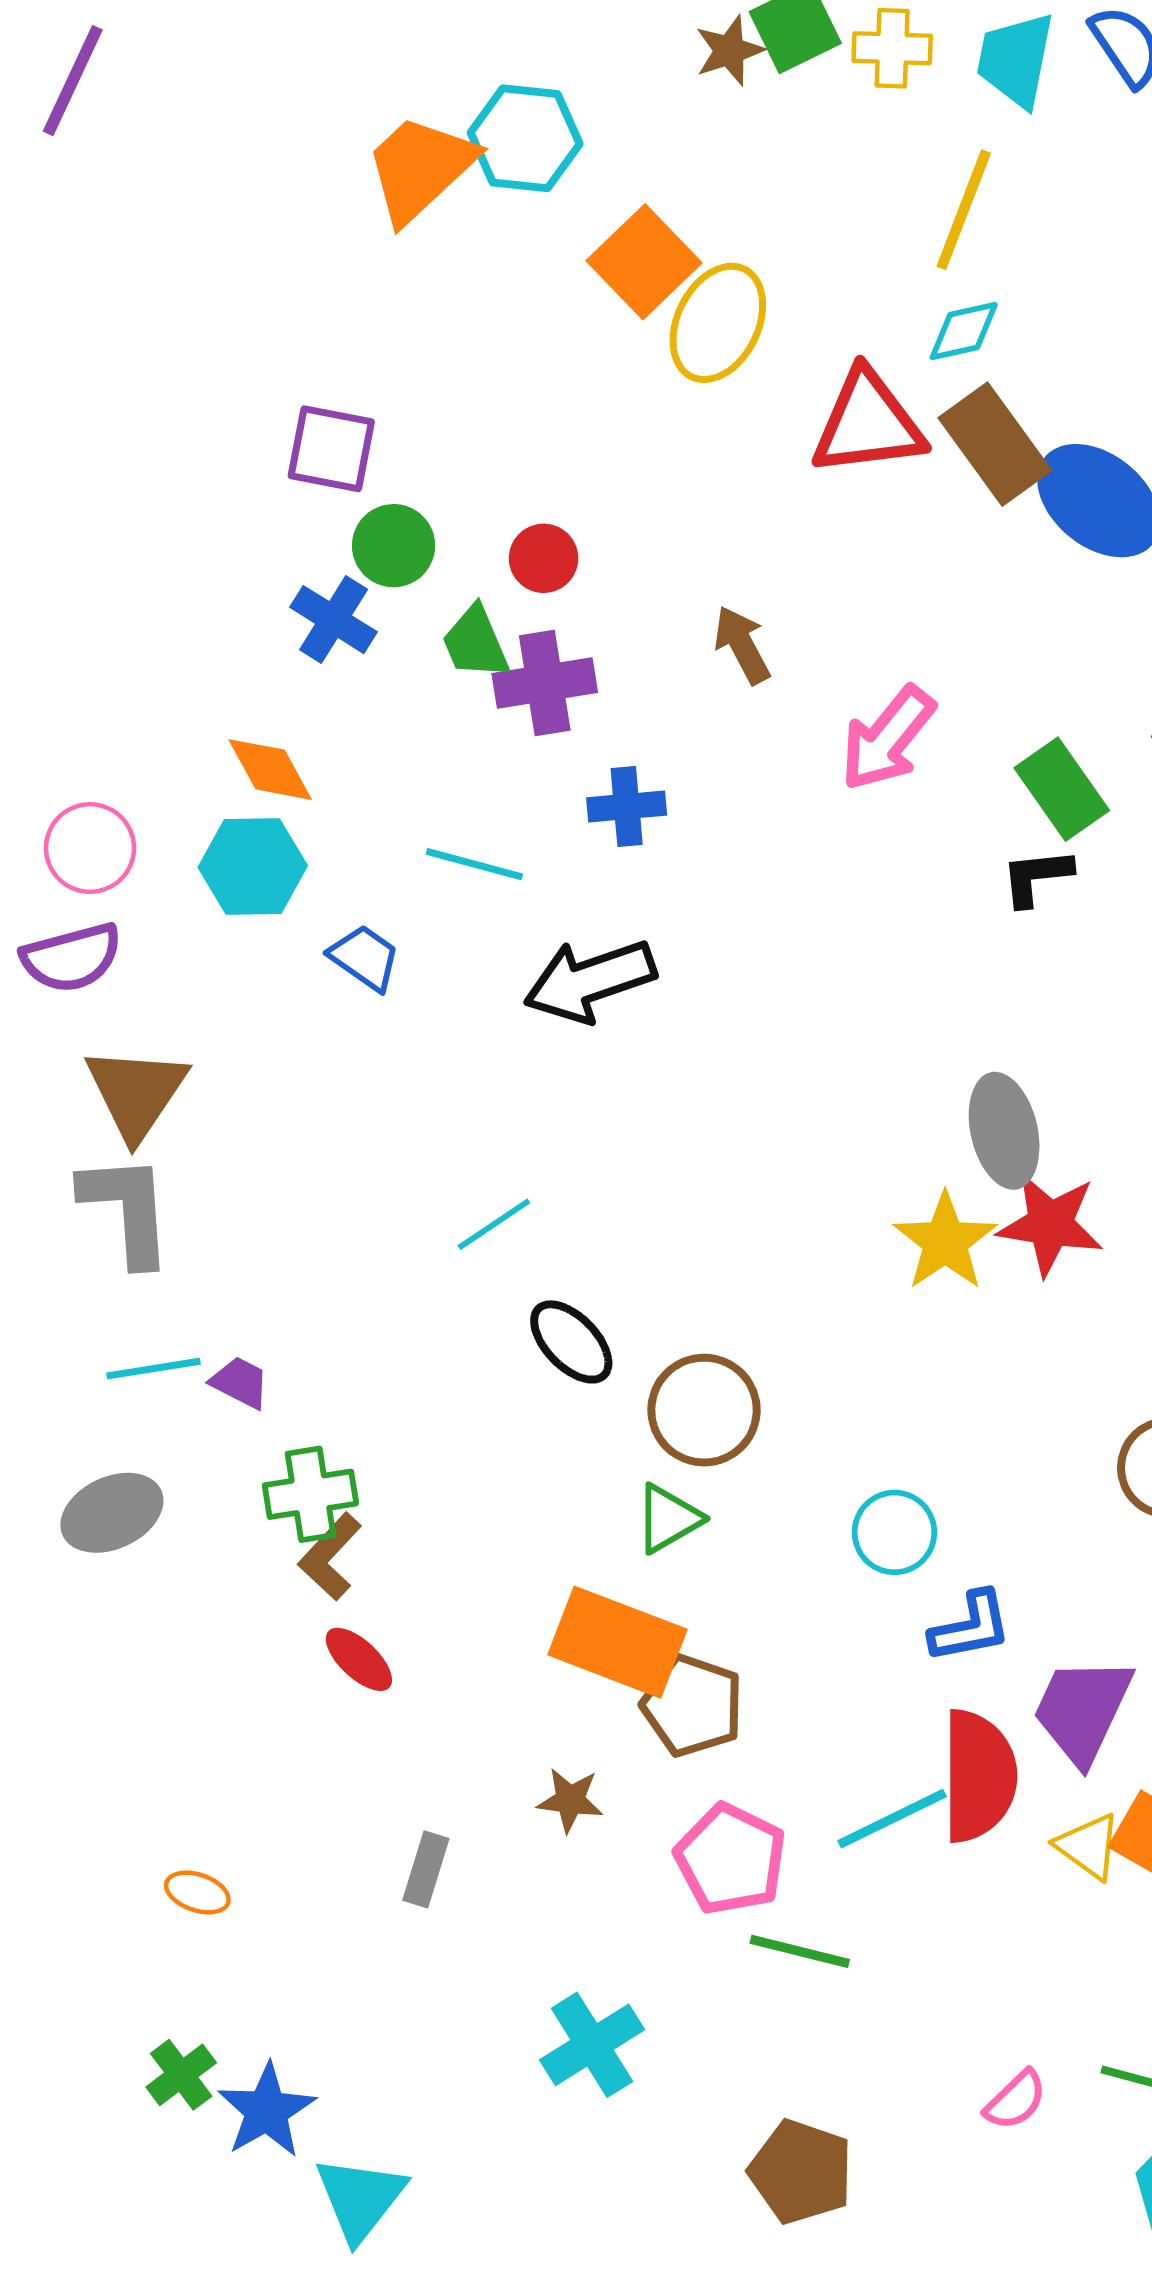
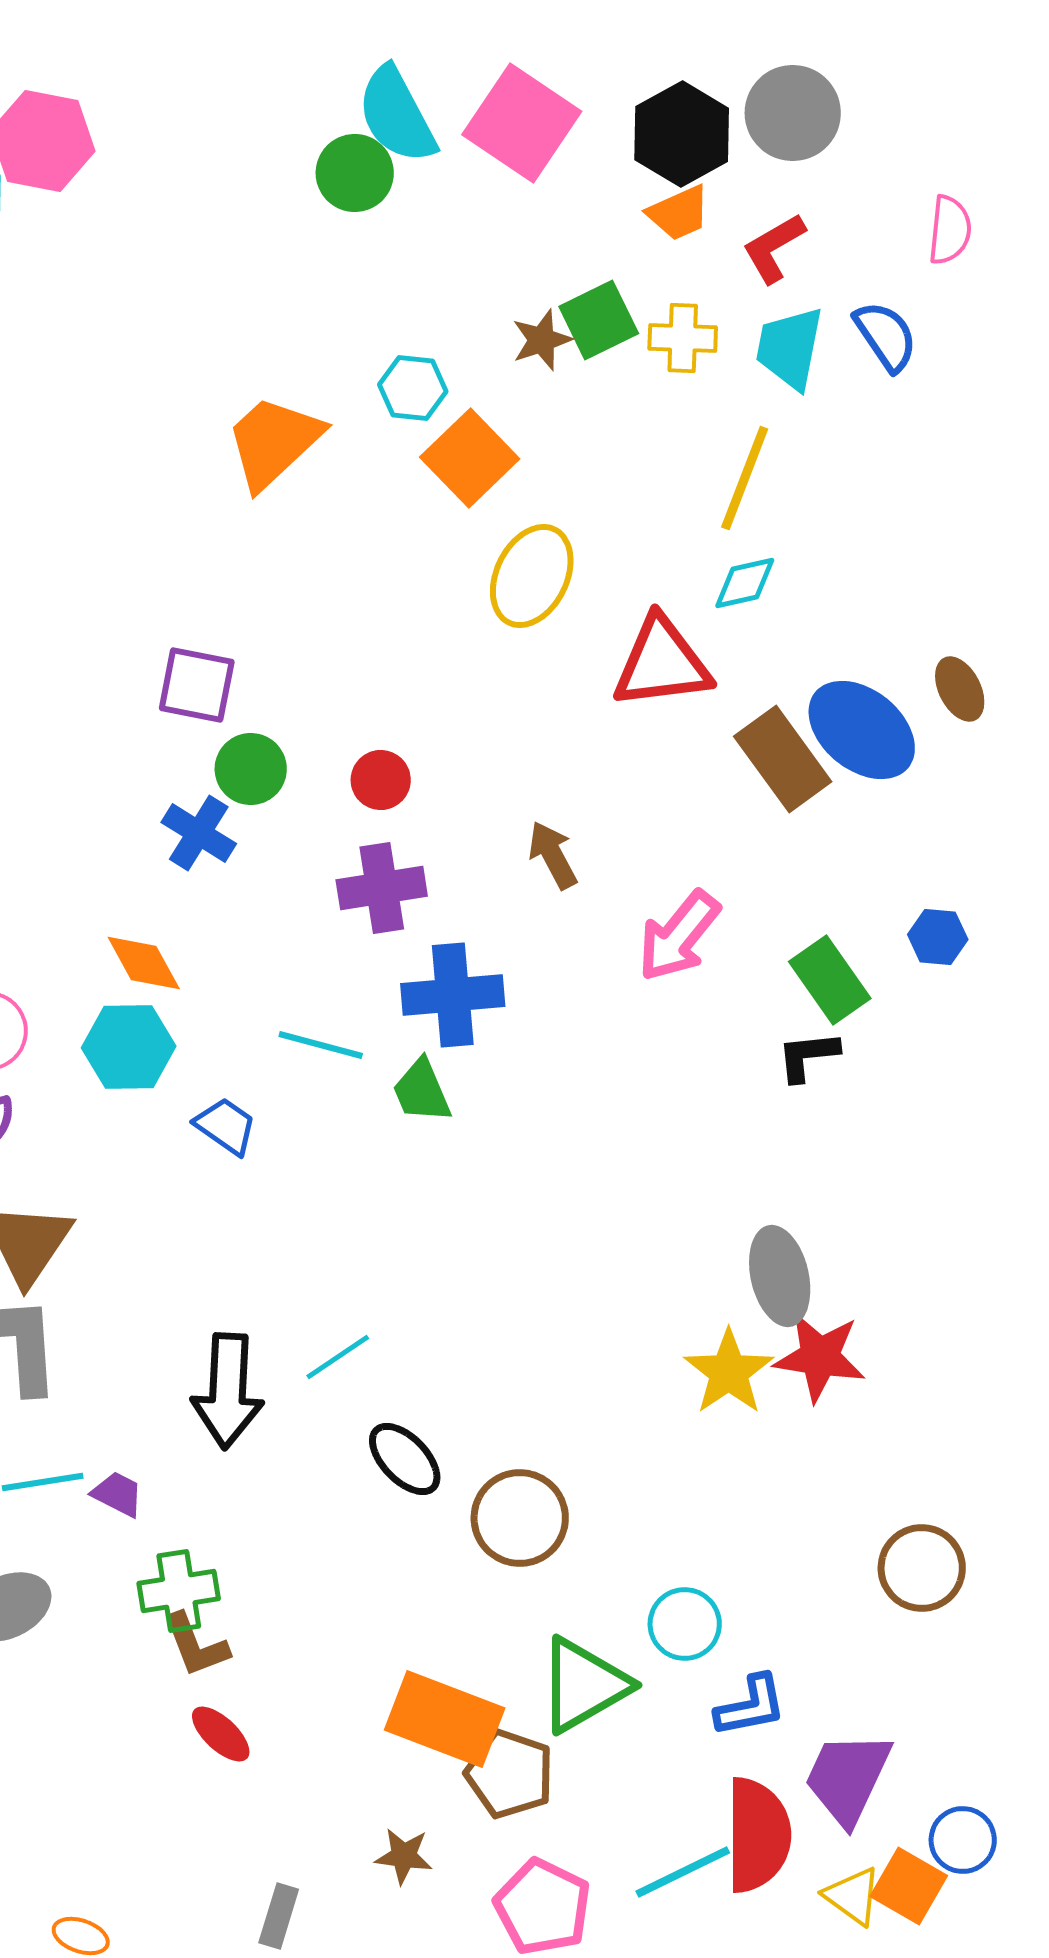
cyan hexagon: (525, 138) -> (413, 388), moved, size x0.7
orange square: (644, 262) -> (470, 458), moved
brown rectangle: (995, 444) -> (783, 759), moved
green trapezoid: (475, 643) -> (422, 1091), moved
blue cross: (627, 806) -> (453, 995), size x1.5
black arrow: (590, 981) -> (228, 1391), moved, turned -68
green triangle: (668, 1519) -> (584, 1685), moved, size x1.6
brown L-shape: (330, 1557) -> (196, 1645), turned -64

